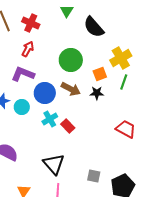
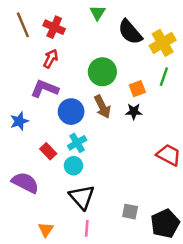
yellow cross: (121, 58) -> (163, 43), moved
green line: (124, 82) -> (164, 77), moved
brown arrow: (71, 89) -> (102, 107), turned 36
cyan circle: (22, 107) -> (73, 166), moved
red rectangle: (68, 126) -> (48, 151), moved

